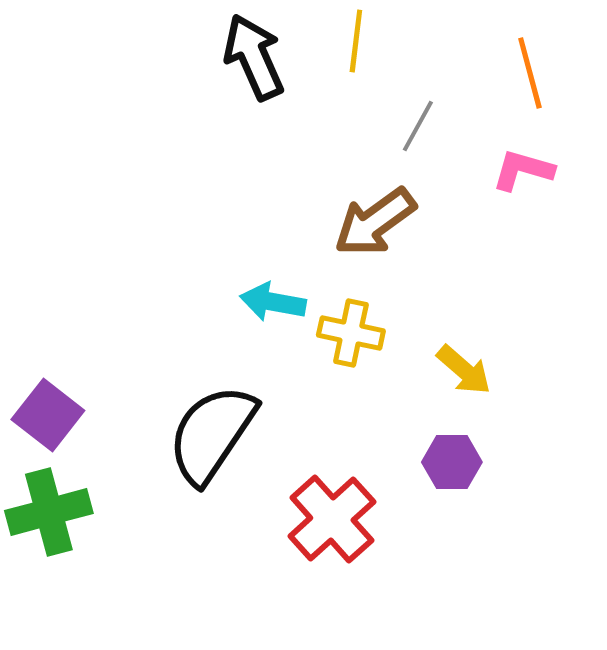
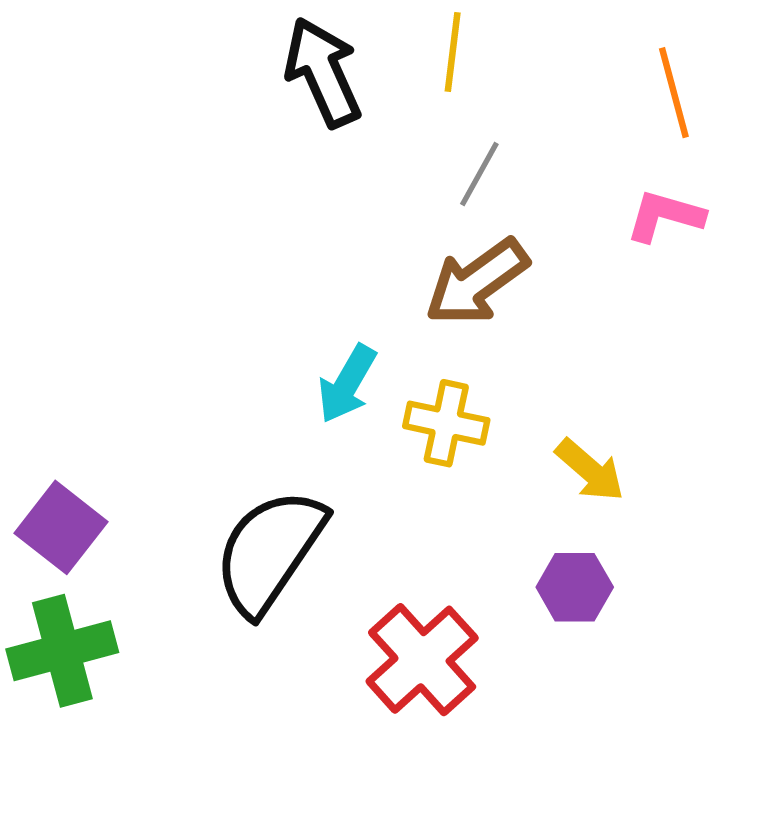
gray line: (418, 126) -> (479, 174), moved
cyan arrow: (273, 302) -> (347, 384), turned -70

